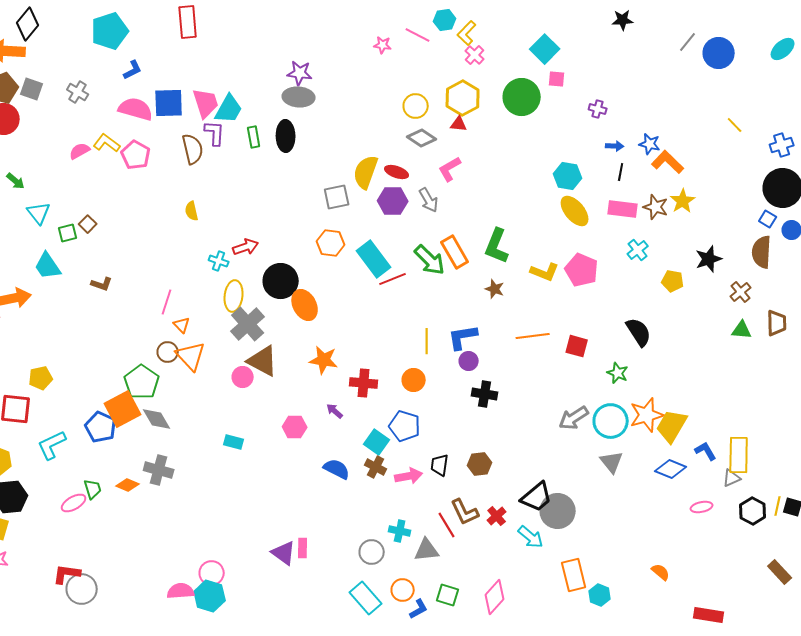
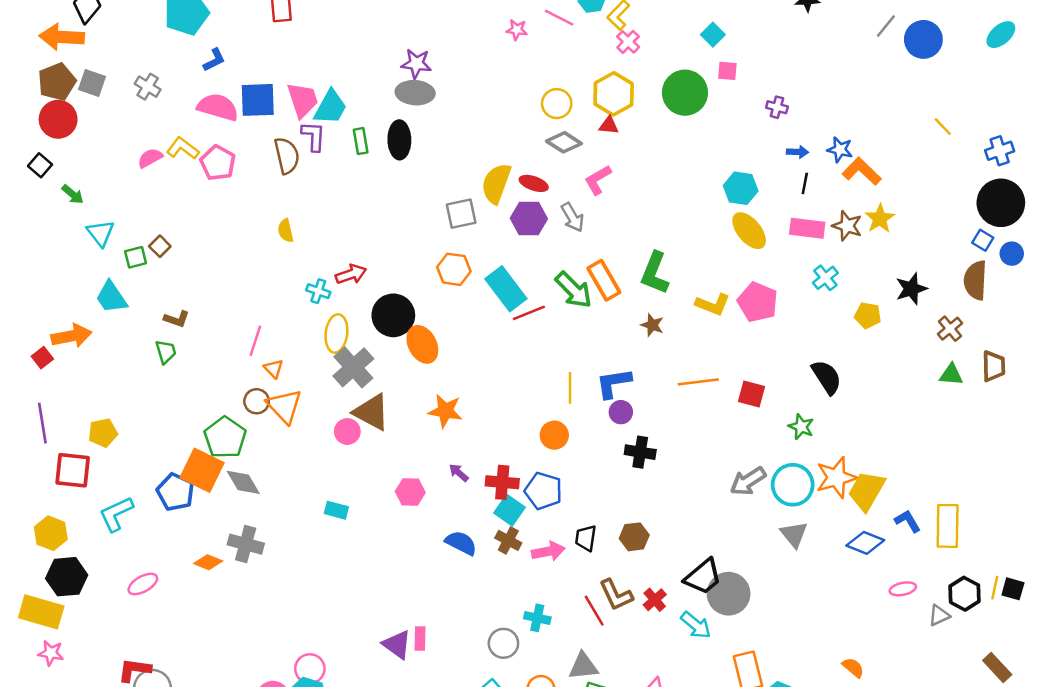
cyan square: (545, 49) -> (713, 35), size x0.7
red cross: (364, 383) -> (502, 482), moved
orange square: (123, 409) -> (202, 470), turned -36
gray triangle: (732, 478) -> (939, 615), moved
green trapezoid: (93, 489) -> (166, 352), moved
gray triangle: (427, 550) -> (583, 666), moved

